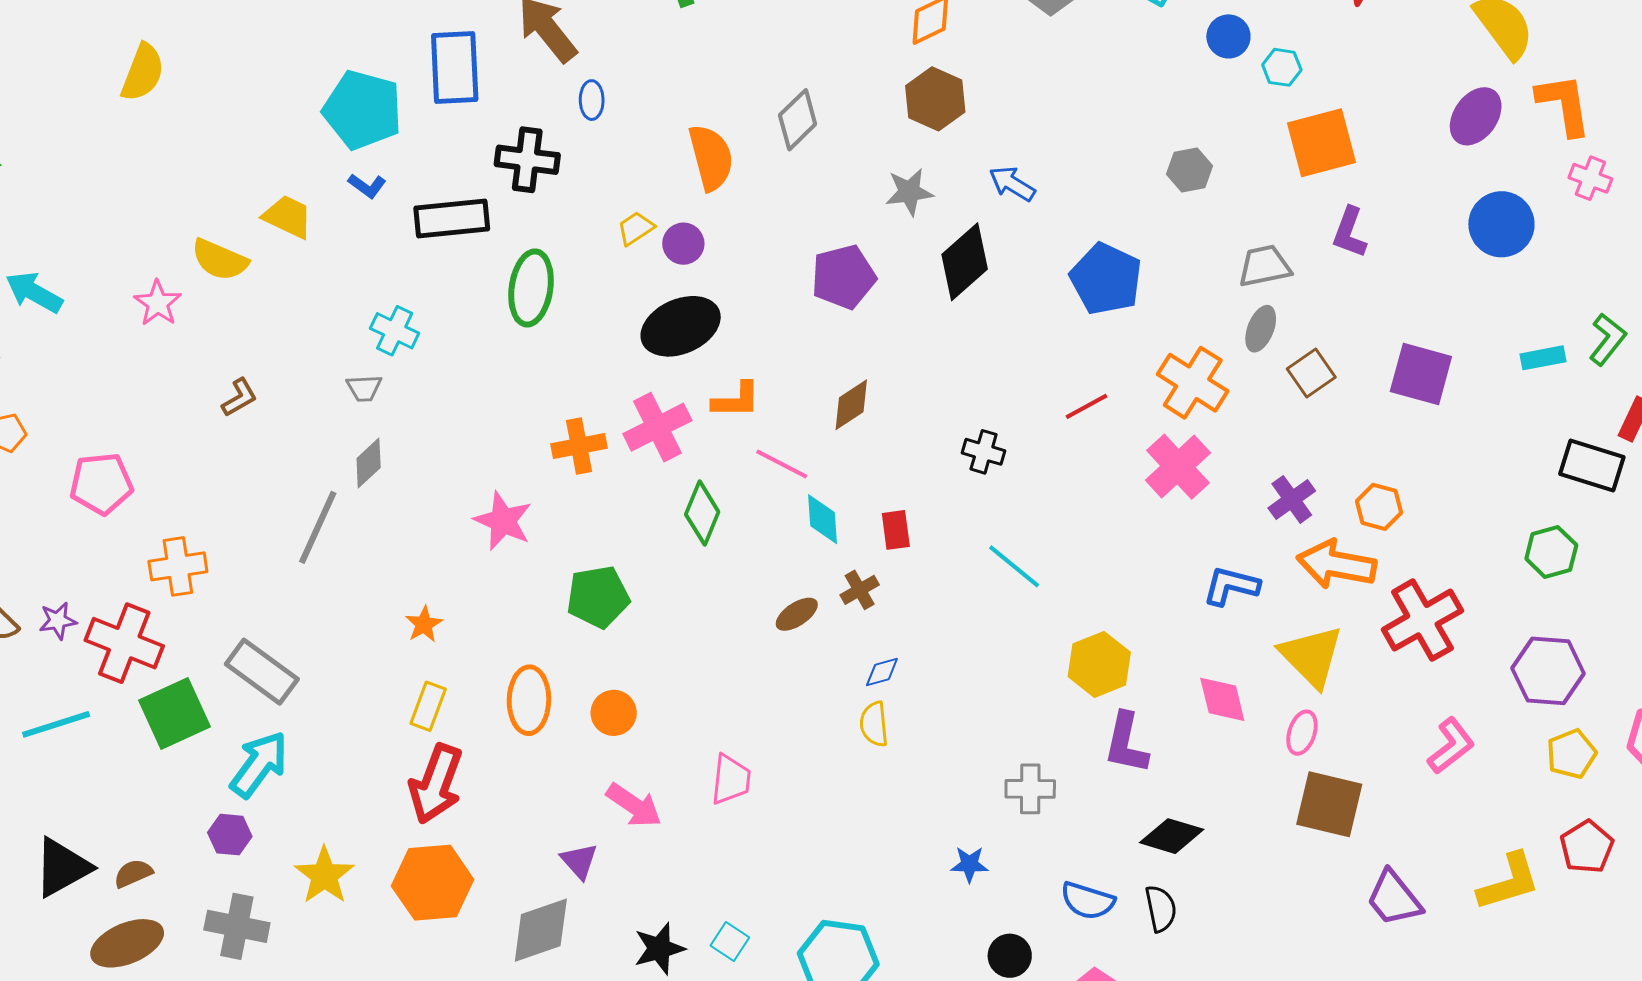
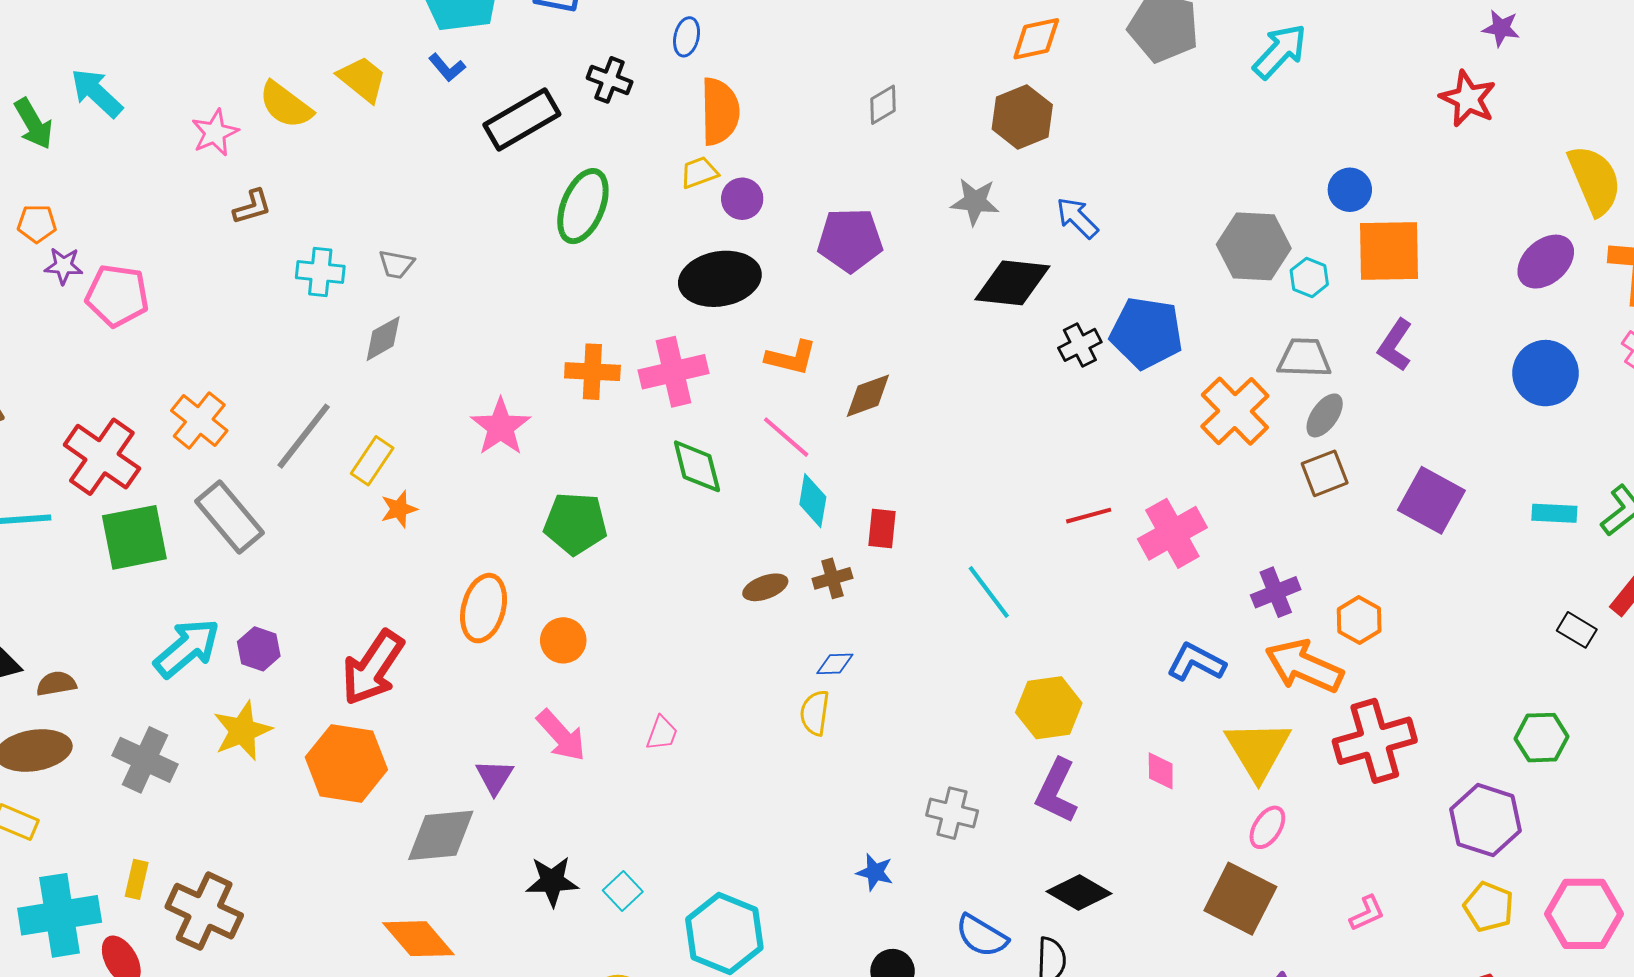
blue circle: (1228, 36) -> (1350, 190), moved
cyan hexagon: (1282, 67) -> (1309, 277), moved
gray diamond: (798, 120) -> (883, 105), size x0.7
orange semicircle: (711, 157) -> (720, 111), moved
black cross: (527, 160) -> (610, 80), size x0.7
gray hexagon: (1190, 170) -> (1254, 246), size x1.6
black rectangle: (452, 219) -> (522, 119), turned -38
black diamond: (965, 262) -> (1012, 283), turned 34
purple pentagon: (843, 277) -> (850, 240), moved
blue pentagon: (1106, 279) -> (1146, 333), turned -30
gray ellipse: (1261, 329) -> (1325, 415), moved
cyan cross: (395, 331) -> (320, 272), moved, turned -33
orange cross: (1193, 383) -> (1235, 411), moved
brown L-shape: (239, 397) -> (252, 207), moved
orange L-shape: (736, 400) -> (791, 358), moved
red line: (1087, 406) -> (1089, 516), moved
black cross: (984, 452) -> (1080, 345), moved, turned 33
black rectangle: (1592, 465) -> (1577, 630), size x0.6
green diamond: (702, 513) -> (697, 466), turned -50
gray line: (318, 527) -> (304, 436), moved
green hexagon: (1551, 552) -> (1542, 738), moved
orange cross: (178, 566) -> (199, 421), moved, turned 34
purple star: (58, 621) -> (64, 266), moved
pink diamond: (1222, 699) -> (1161, 771), size x0.7
yellow rectangle: (428, 706) -> (372, 461), moved
pink ellipse: (1302, 733) -> (1267, 827), moved
pink L-shape: (1451, 746) -> (1367, 913), moved, size x0.7
yellow pentagon: (1571, 754) -> (1489, 907), turned 30
cyan arrow: (259, 764) -> (187, 648), moved
pink trapezoid: (731, 780) -> (662, 733), size x0.7
purple hexagon: (230, 835) -> (259, 649), moved

